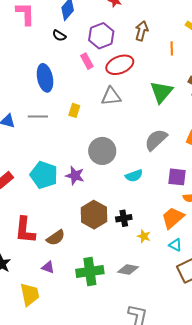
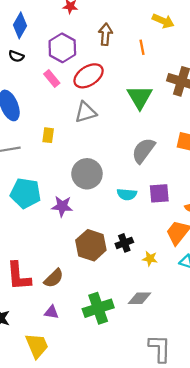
cyan pentagon: (44, 175) -> (26, 193), moved
cyan semicircle: (134, 176) -> (127, 194), turned 36
purple square: (177, 177) -> (159, 193), moved

